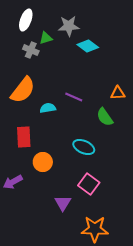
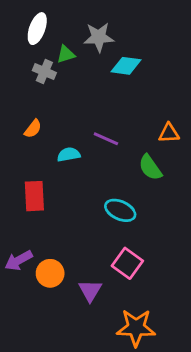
cyan diamond: (88, 46) -> (126, 66), turned -30
orange semicircle: (23, 90) -> (33, 129), size x0.5
orange circle: (43, 162) -> (50, 273), moved

